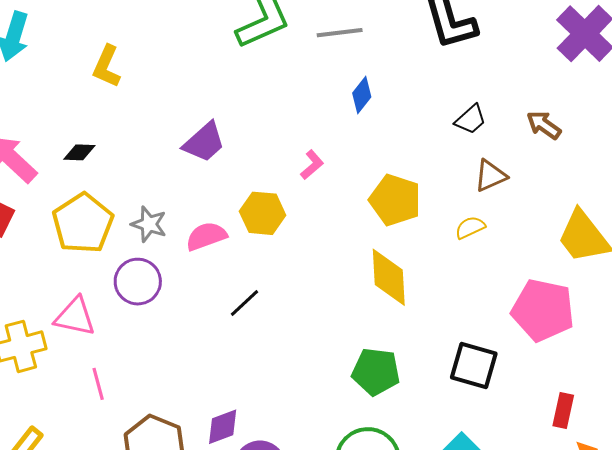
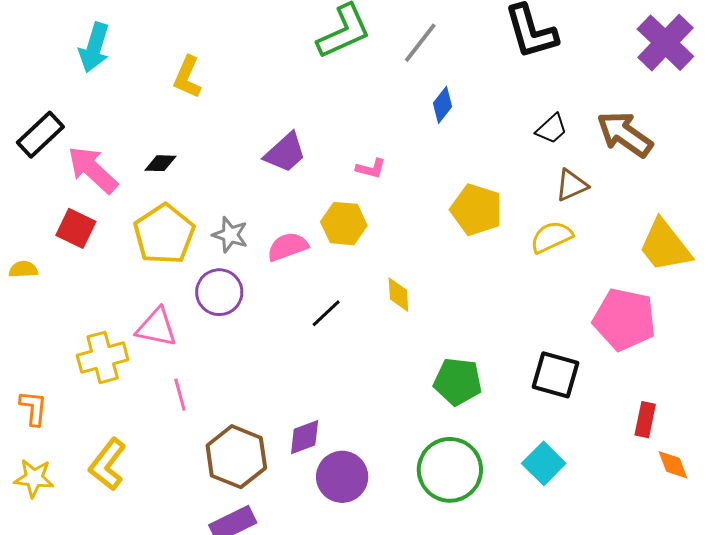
gray line: (340, 33) -> (420, 43), turned -45
brown arrow: (544, 125) -> (625, 134), size x1.6
pink L-shape: (312, 165) -> (371, 169), moved, turned 56
yellow semicircle: (470, 227) -> (551, 237), size x1.4
yellow diamond: (389, 277) -> (398, 295), moved, size x0.6

